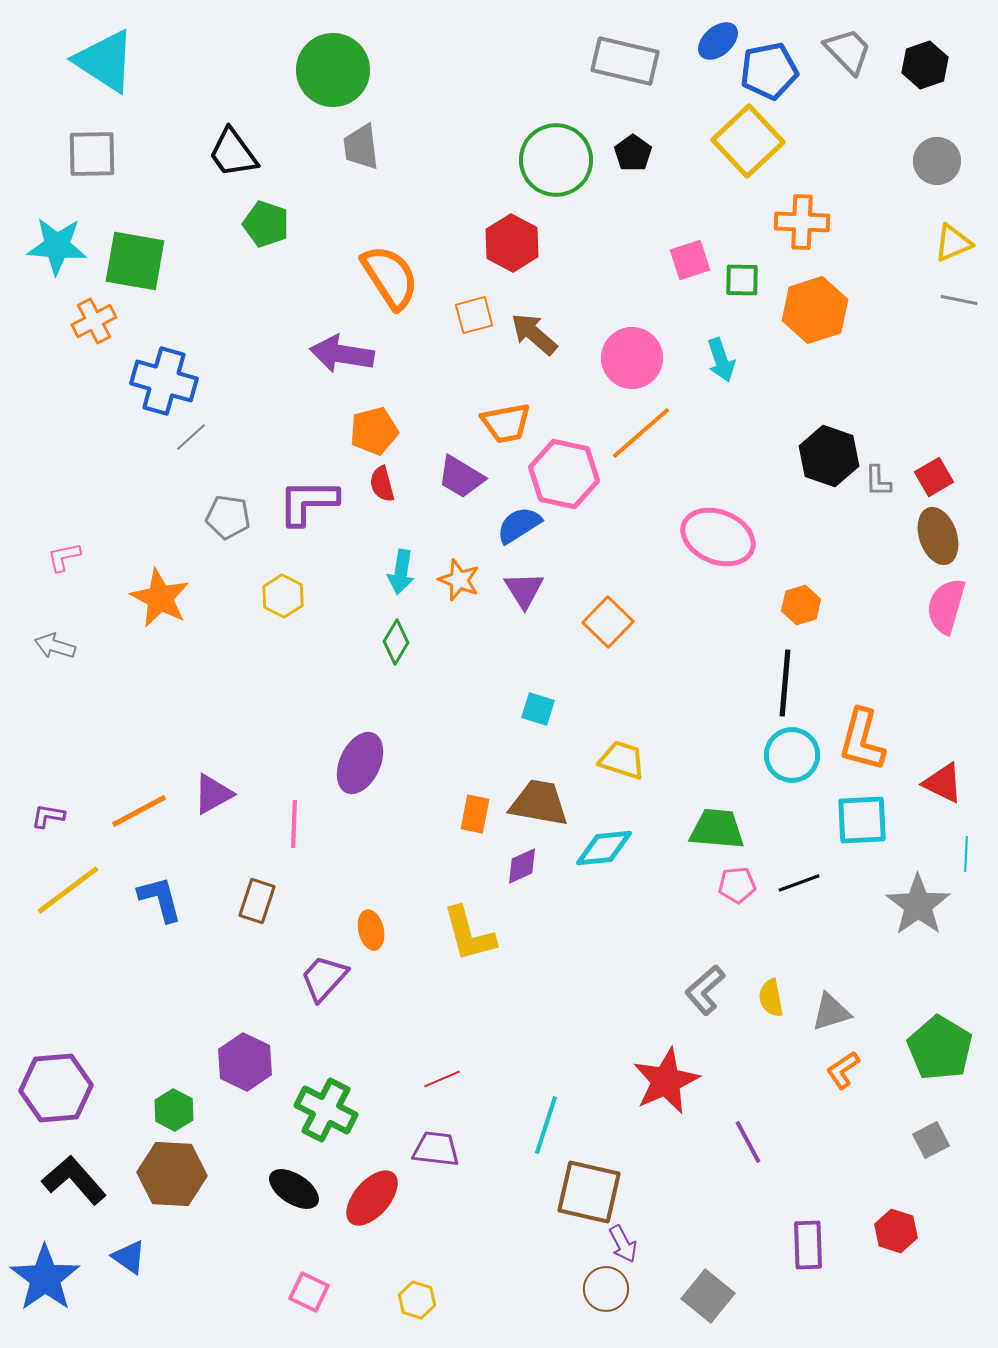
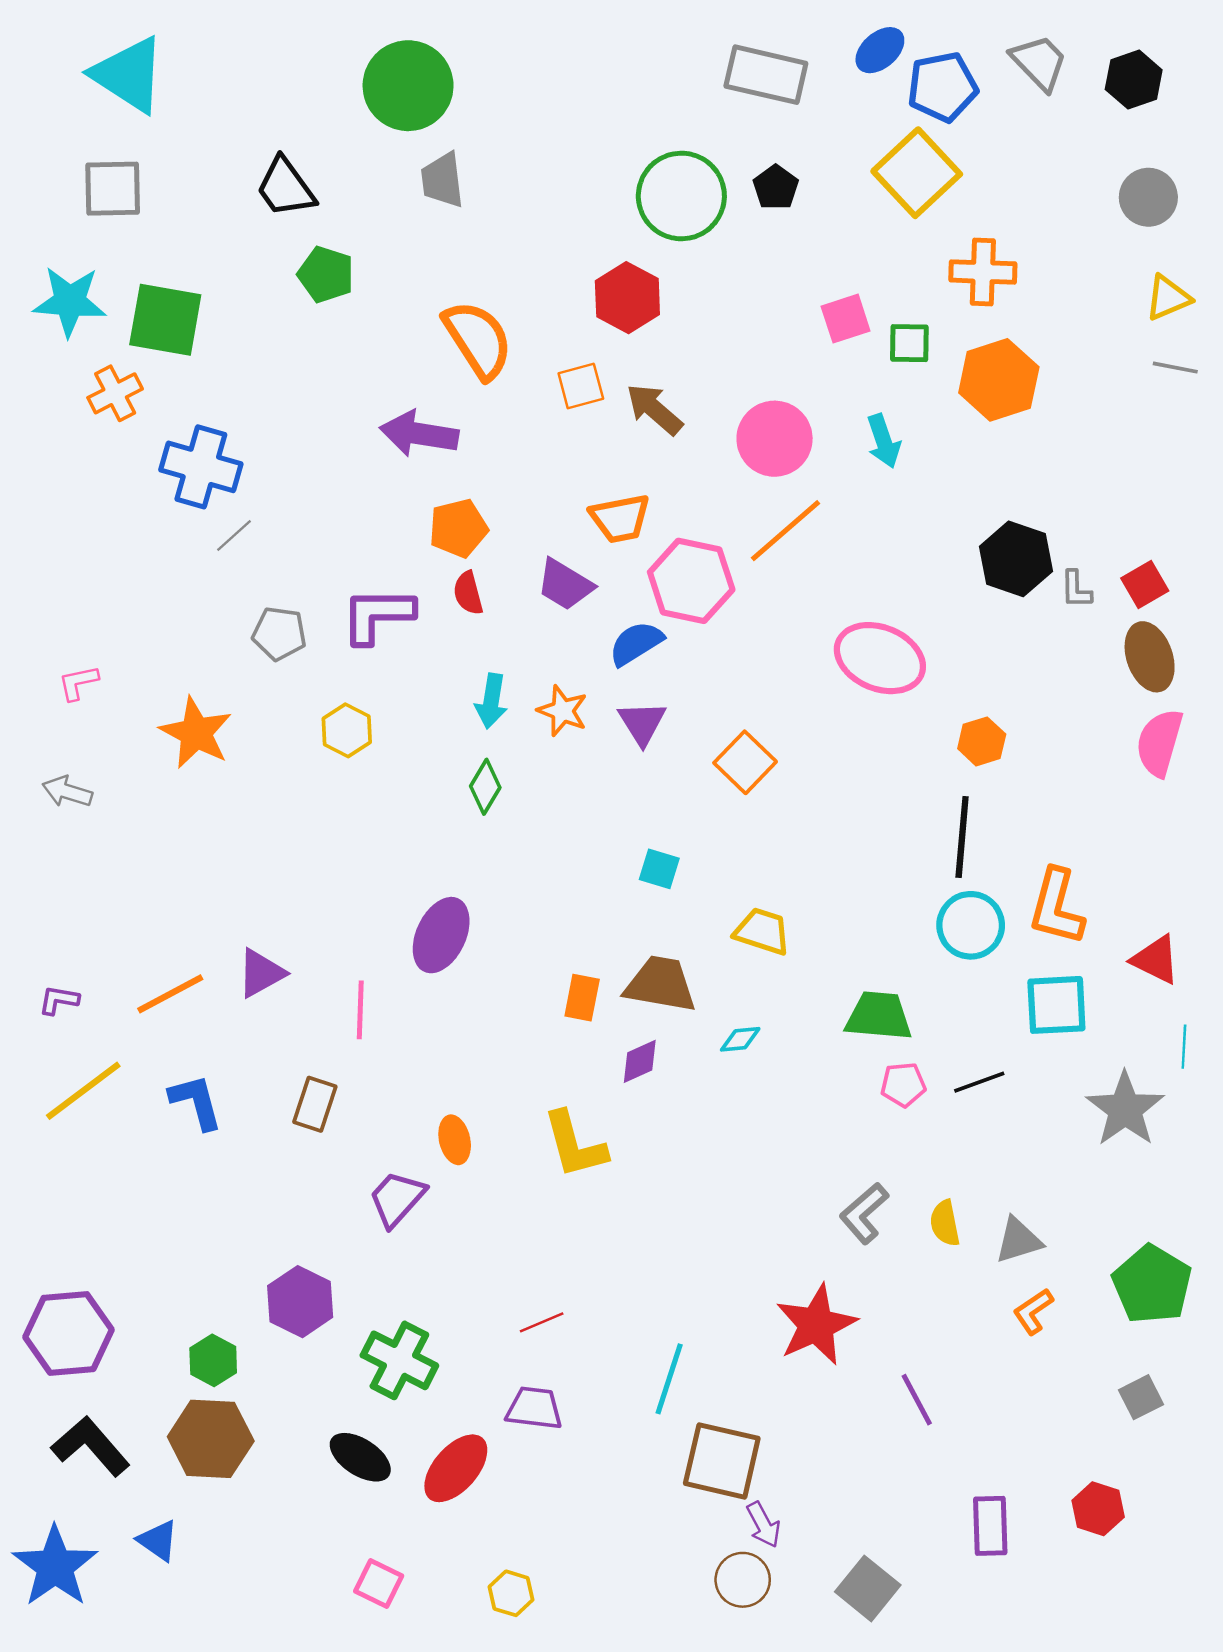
cyan diamond: (604, 848) -> (740, 1039), size x0.6

